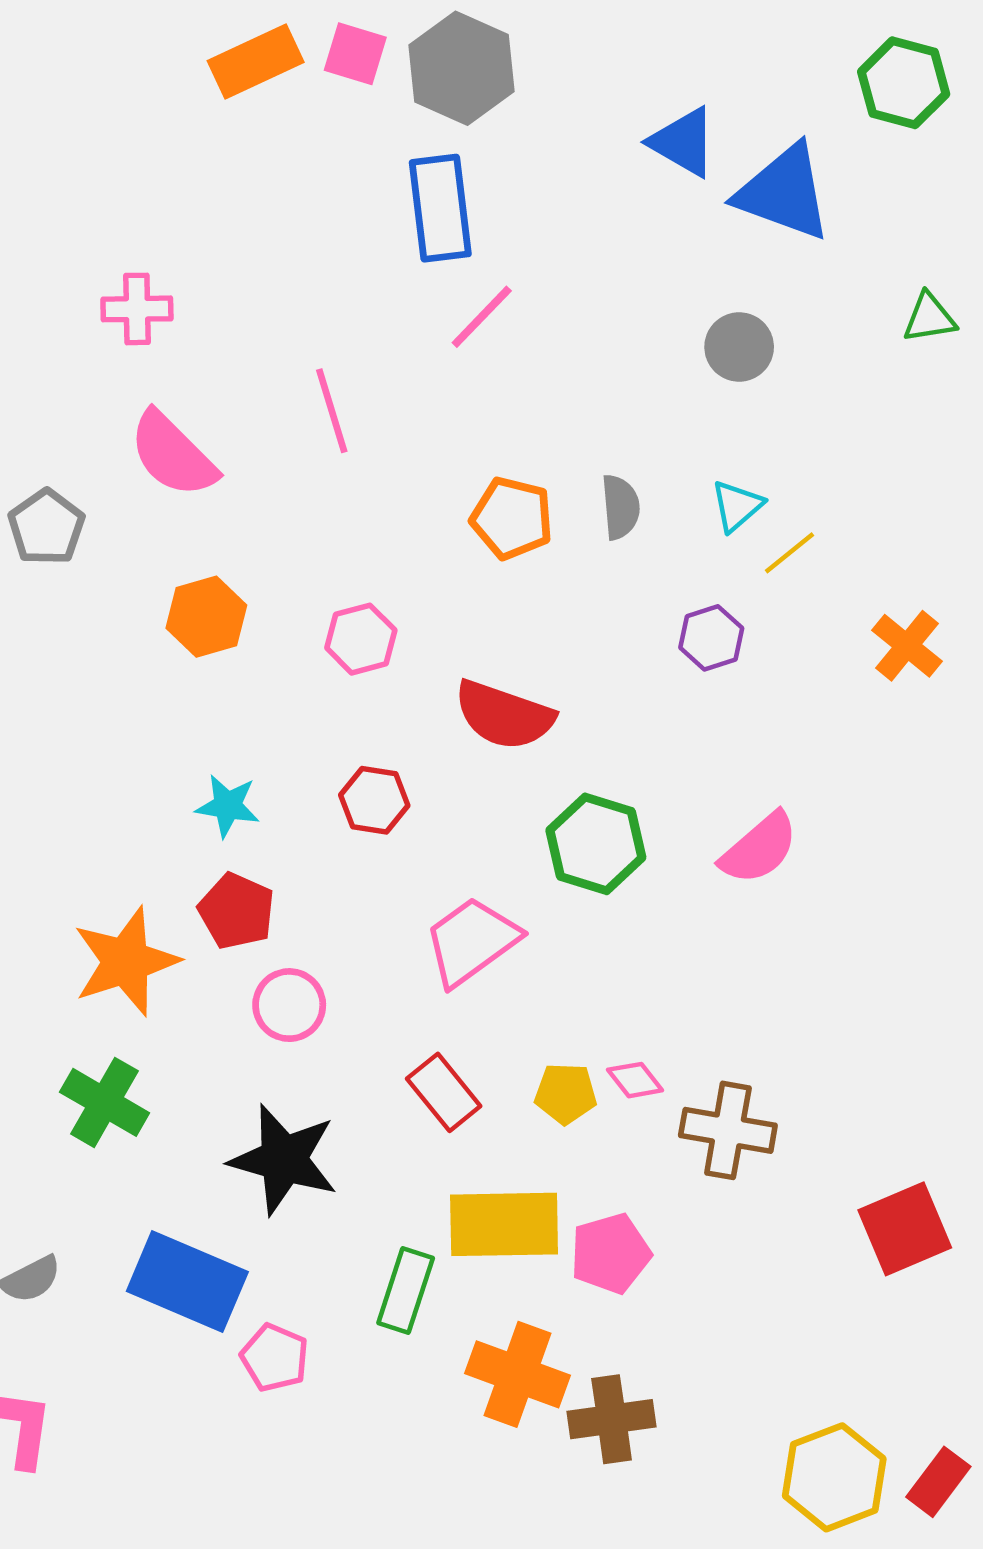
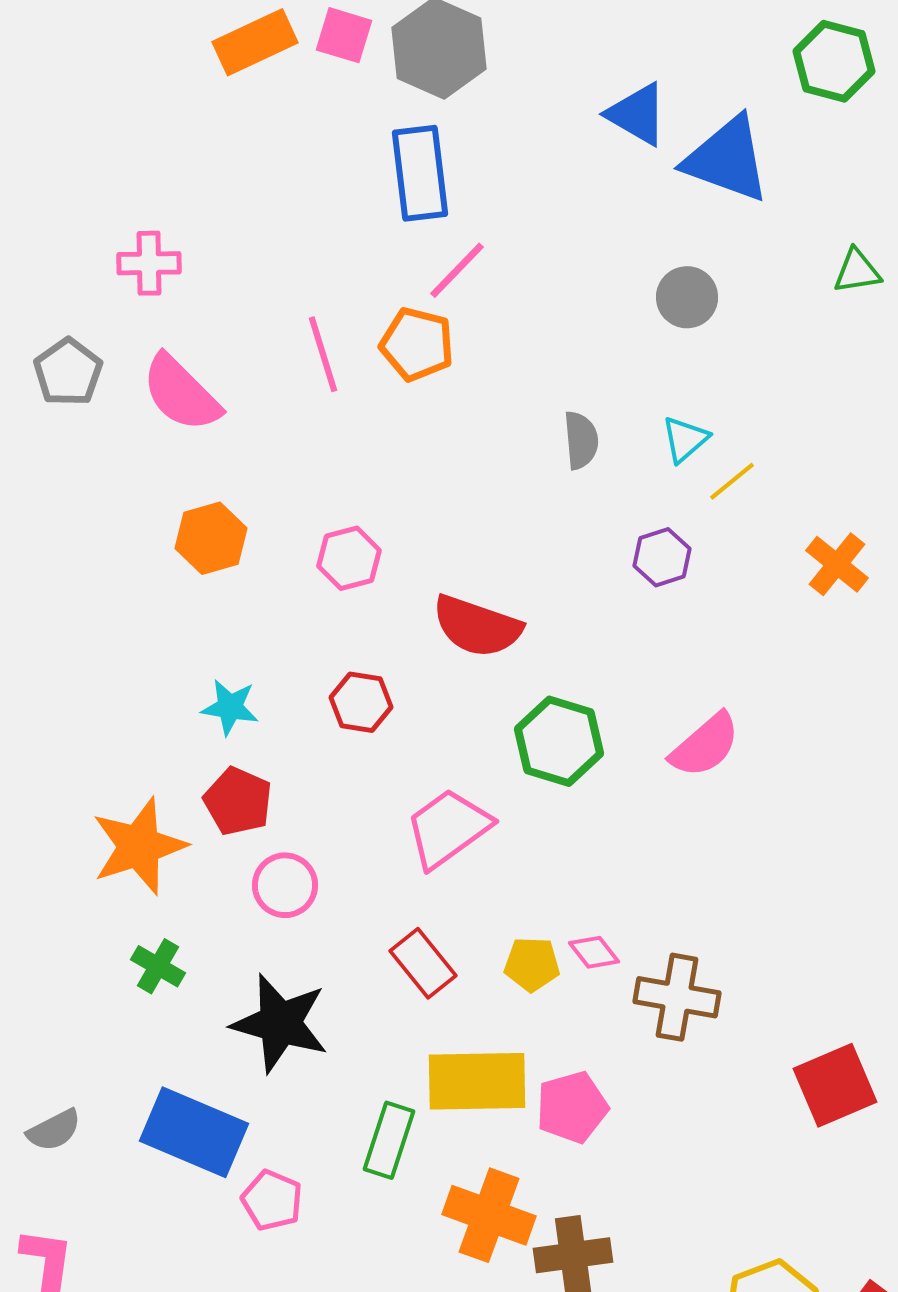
orange pentagon: (512, 518) -> (417, 344), moved
gray pentagon: (46, 527) -> (68, 372), moved
green cross: (105, 1102) -> (158, 966), moved, size x0.7

